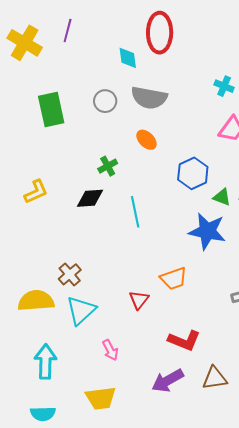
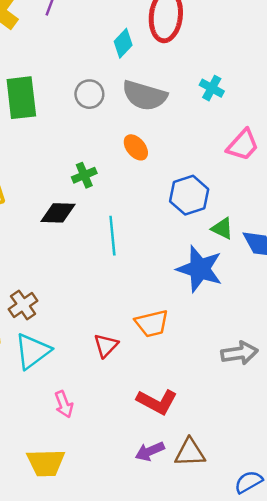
cyan diamond: (128, 58) -> (123, 43), turned 45
cyan cross: (224, 86) -> (212, 88), moved
purple arrow: (168, 381) -> (150, 451), moved, size x0.7

